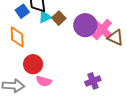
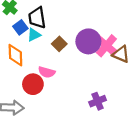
cyan triangle: (45, 17) -> (34, 35), moved
brown square: (59, 18) -> (59, 44), moved
pink semicircle: (44, 81) -> (47, 72), moved

